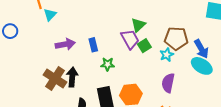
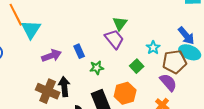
cyan triangle: (50, 15) -> (31, 29), size x1.5
brown pentagon: (176, 38) -> (174, 62), moved
green square: (144, 46) -> (137, 66), moved
purple semicircle: (168, 83) -> (168, 82), moved, turned 138

